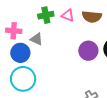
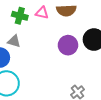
green cross: (46, 15) -> (20, 16), turned 35

